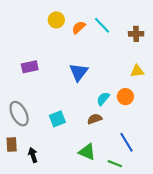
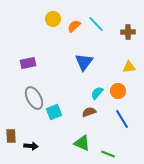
blue triangle: (79, 72) -> (84, 62), moved
gray ellipse: (19, 114) -> (34, 98), moved
blue line: (126, 142) -> (122, 119), moved
black arrow: (33, 155) -> (31, 146), turned 112

